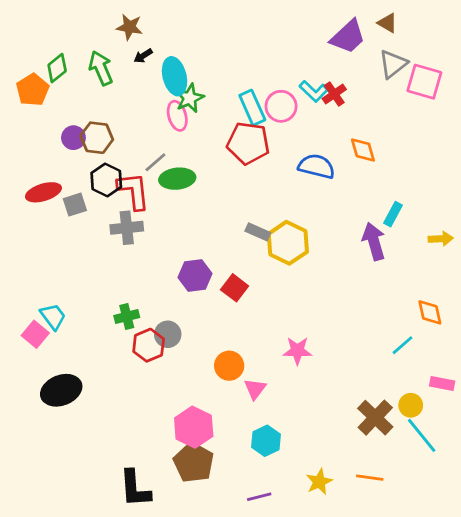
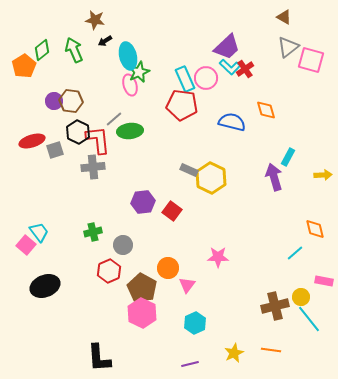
purple trapezoid: (348, 37) -> (227, 47), moved
red hexagon: (149, 345) -> (109, 271), moved
brown cross: (375, 418) -> (275, 306), turned 32
brown pentagon: (194, 463) -> (142, 288), moved

